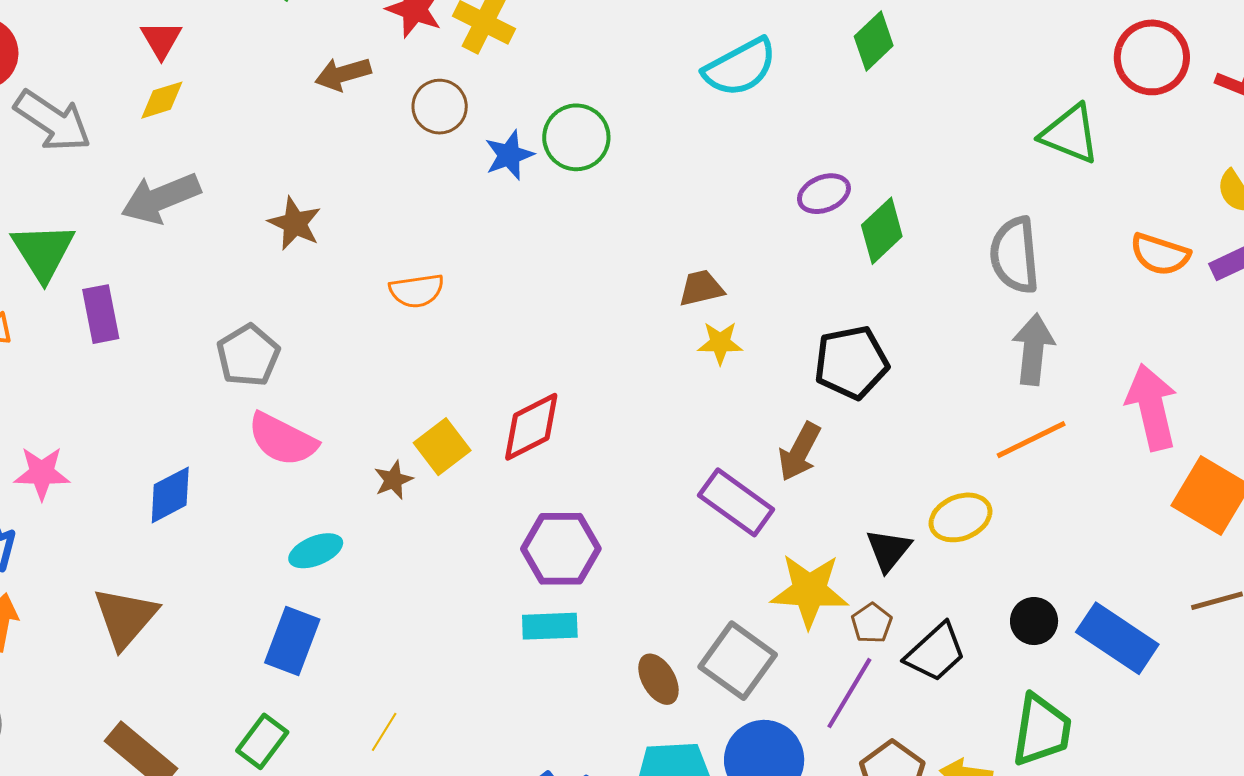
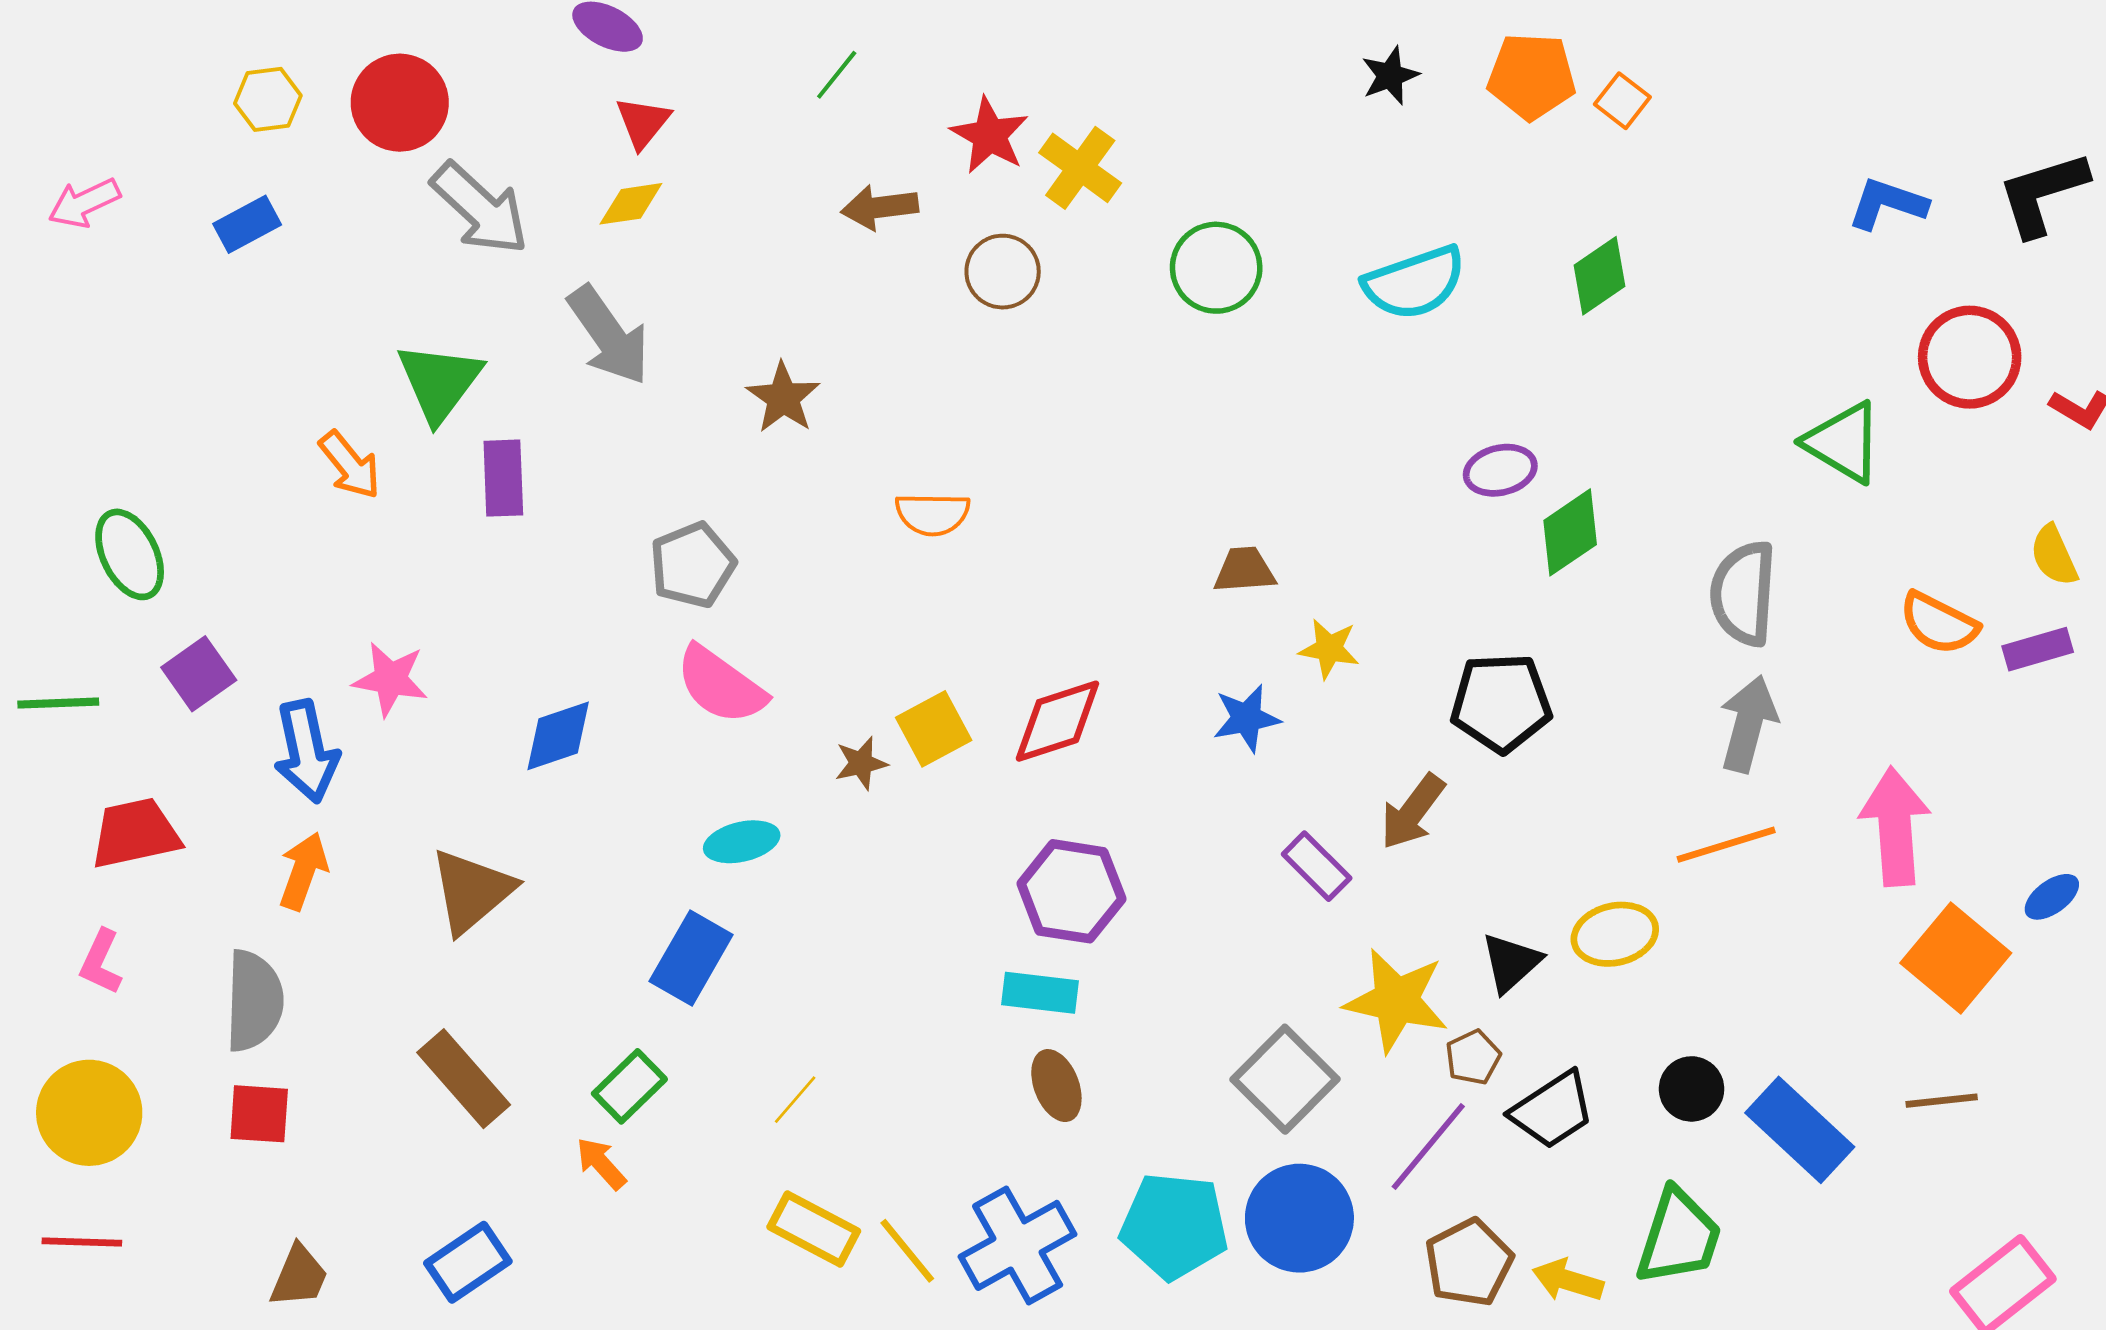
green circle: (576, 137) -> (1216, 268), moved
blue star: (509, 155) -> (1247, 718), moved
gray arrow: (161, 198) -> (609, 335), turned -112
brown trapezoid: (701, 288) -> (1245, 570), moved
purple rectangle: (736, 502) -> (1317, 866), size x0.7
brown ellipse: (658, 679) -> (1056, 1086), moved

